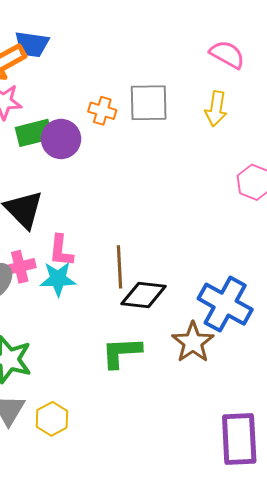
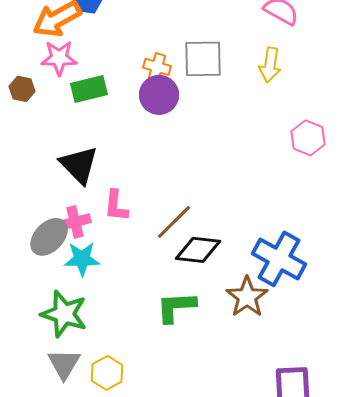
purple circle: (61, 139) -> (159, 95), moved
brown line: (119, 267) -> (174, 222), turned 48
cyan star: (58, 279) -> (82, 259), moved

